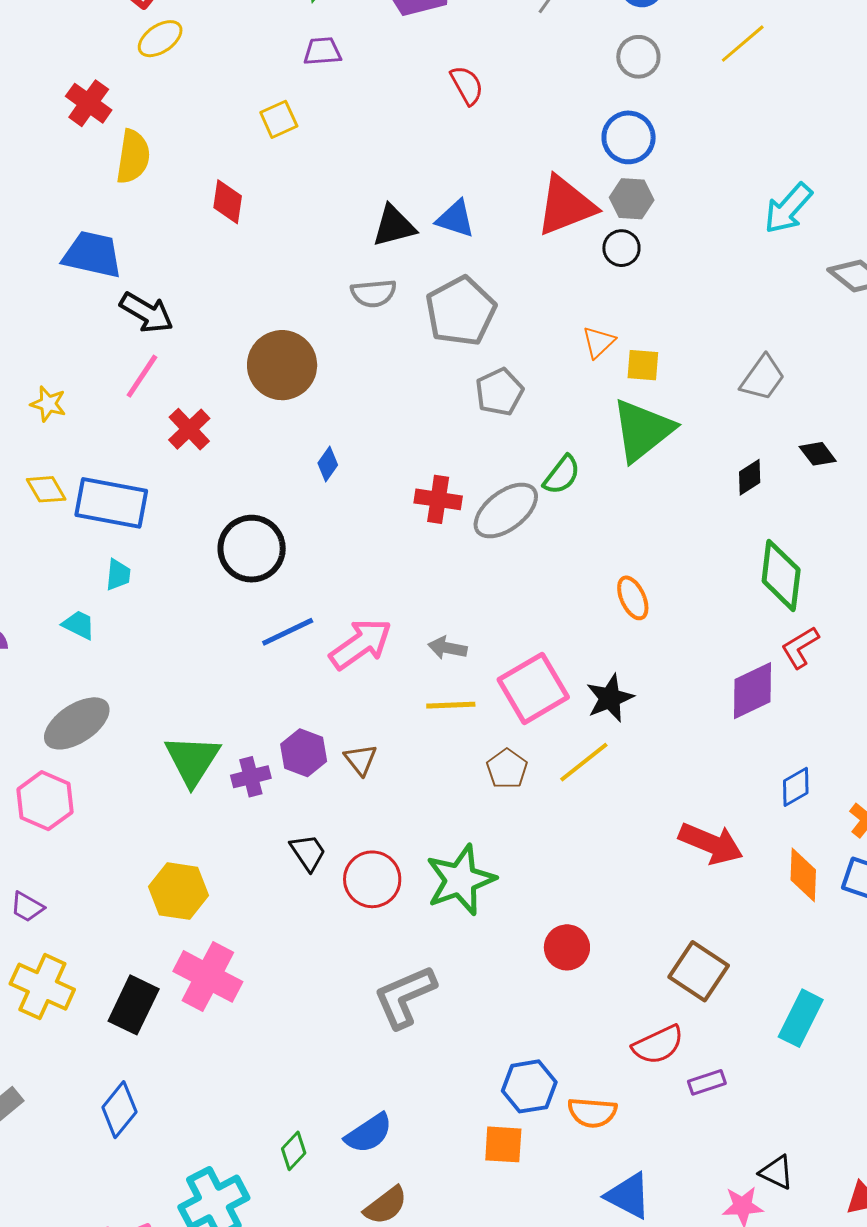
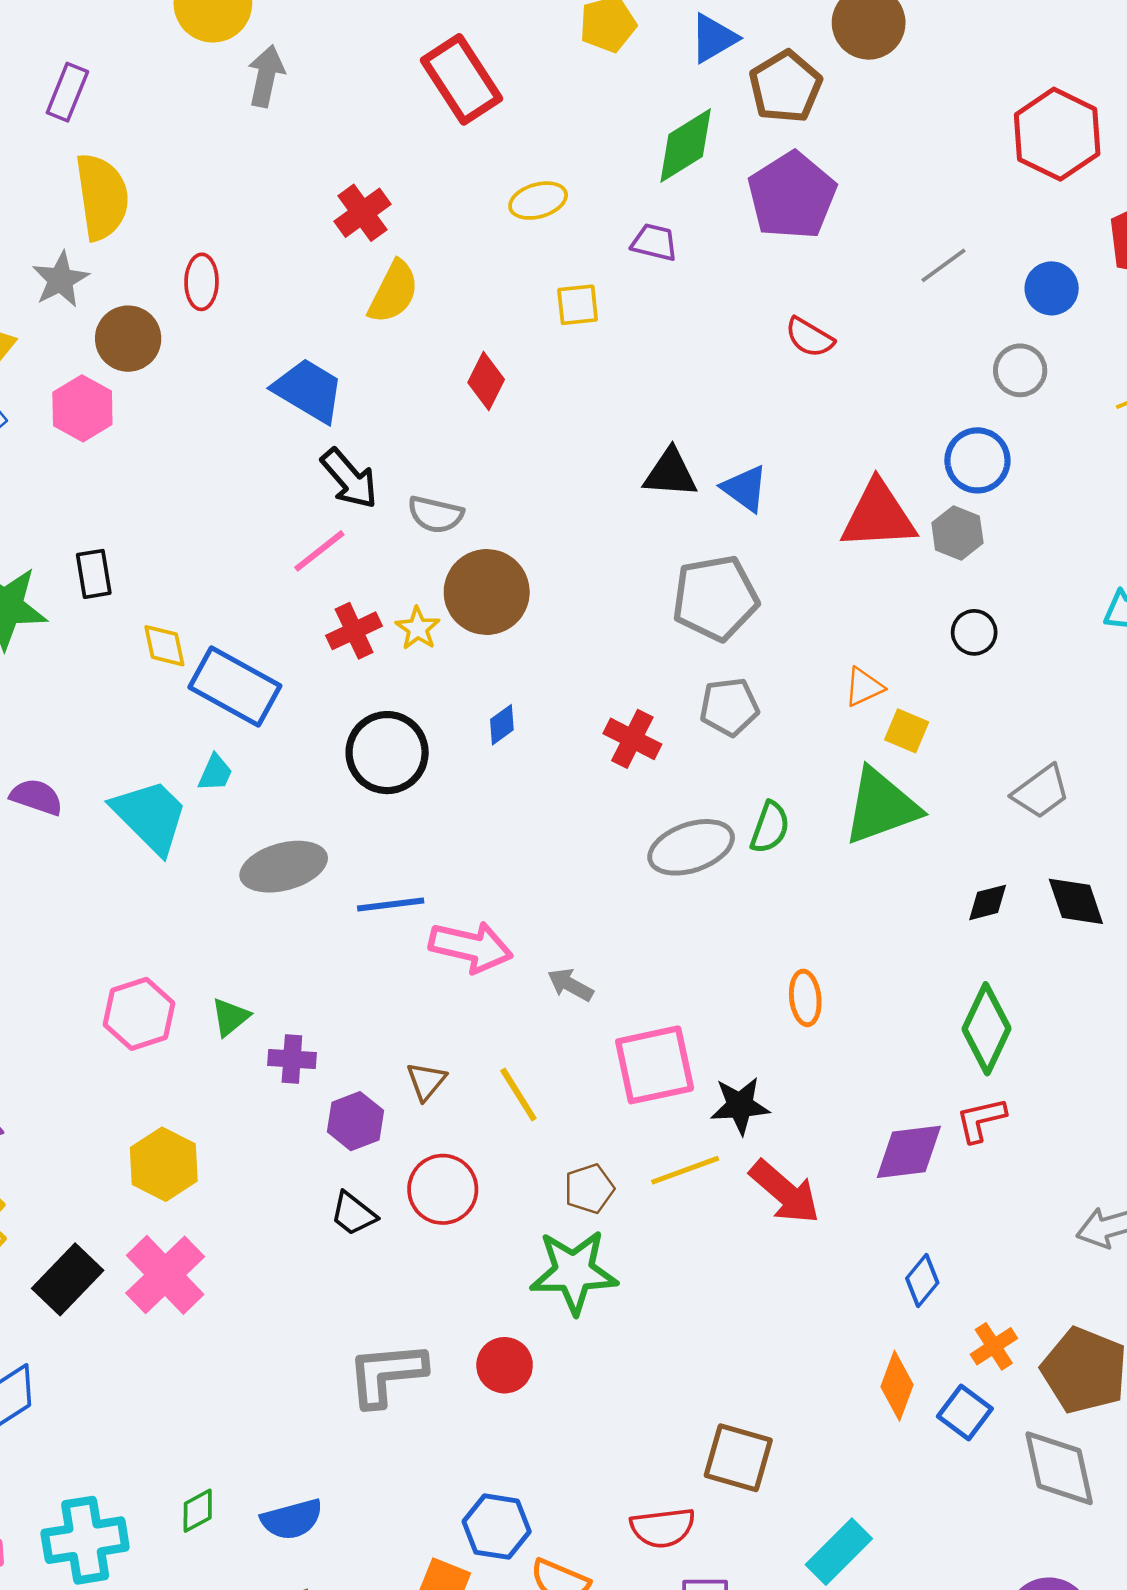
yellow ellipse: (160, 39) -> (538, 201), moved
red semicircle: (467, 85) -> (809, 337), turned 132
black circle: (621, 248) -> (974, 632), moved
gray semicircle: (374, 293) -> (436, 515), moved
yellow star: (48, 404) -> (418, 628), moved
black diamond: (818, 454) -> (1076, 901), size x1.4
green semicircle: (562, 475) -> (770, 827), turned -36
red cross: (438, 499) -> (632, 739), moved
black circle: (252, 549) -> (387, 753), moved
cyan trapezoid: (79, 625) -> (150, 816), size x2.0
pink arrow: (361, 644) -> (471, 947), turned 30
yellow line: (451, 705) -> (518, 1094), moved, turned 42
gray ellipse: (77, 723) -> (284, 867), moved
purple hexagon: (304, 753) -> (355, 1121), moved
green triangle: (192, 760) -> (230, 1017), size x0.6
brown pentagon: (507, 769) -> (589, 1189), moved
blue diamond: (796, 787) -> (922, 1281), turned -39
pink hexagon: (45, 801) -> (139, 1014), moved
red arrow: (711, 843) -> (785, 1192), moved
black trapezoid: (308, 852) -> (353, 1214), moved, turned 144
red circle: (372, 879) -> (443, 1189), moved
green star: (461, 880) -> (574, 1272), moved
red circle: (567, 947) -> (505, 1365), moved
brown square: (699, 971) -> (738, 1458), turned -36

